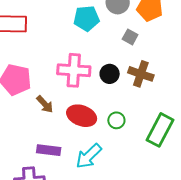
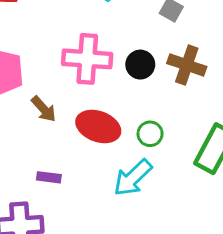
purple rectangle: (49, 150) -> (49, 177), size x0.7
cyan arrow: (89, 156) -> (133, 178), moved

